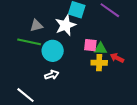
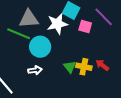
gray triangle: (36, 26) -> (29, 19), size x1.5
pink square: (90, 45) -> (85, 26), moved
green triangle: (101, 49) -> (70, 67), moved, turned 40

